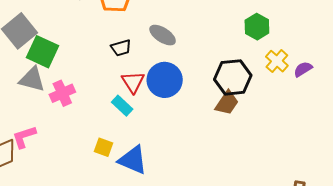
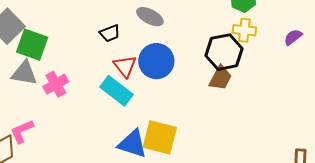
yellow cross: (277, 61) -> (244, 30), moved, turned -30
cyan rectangle: (122, 106) -> (117, 91), size x1.5
yellow square: (103, 147) -> (160, 137), moved, size x1.8

